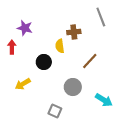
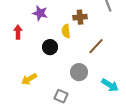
purple star: (25, 28) -> (40, 13), moved
yellow arrow: (23, 84) -> (29, 79), moved

